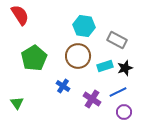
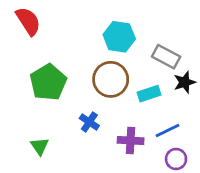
black star: (125, 68) -> (185, 82), moved
purple cross: (92, 99) -> (131, 141), turned -30
green triangle: (17, 103) -> (40, 146), moved

